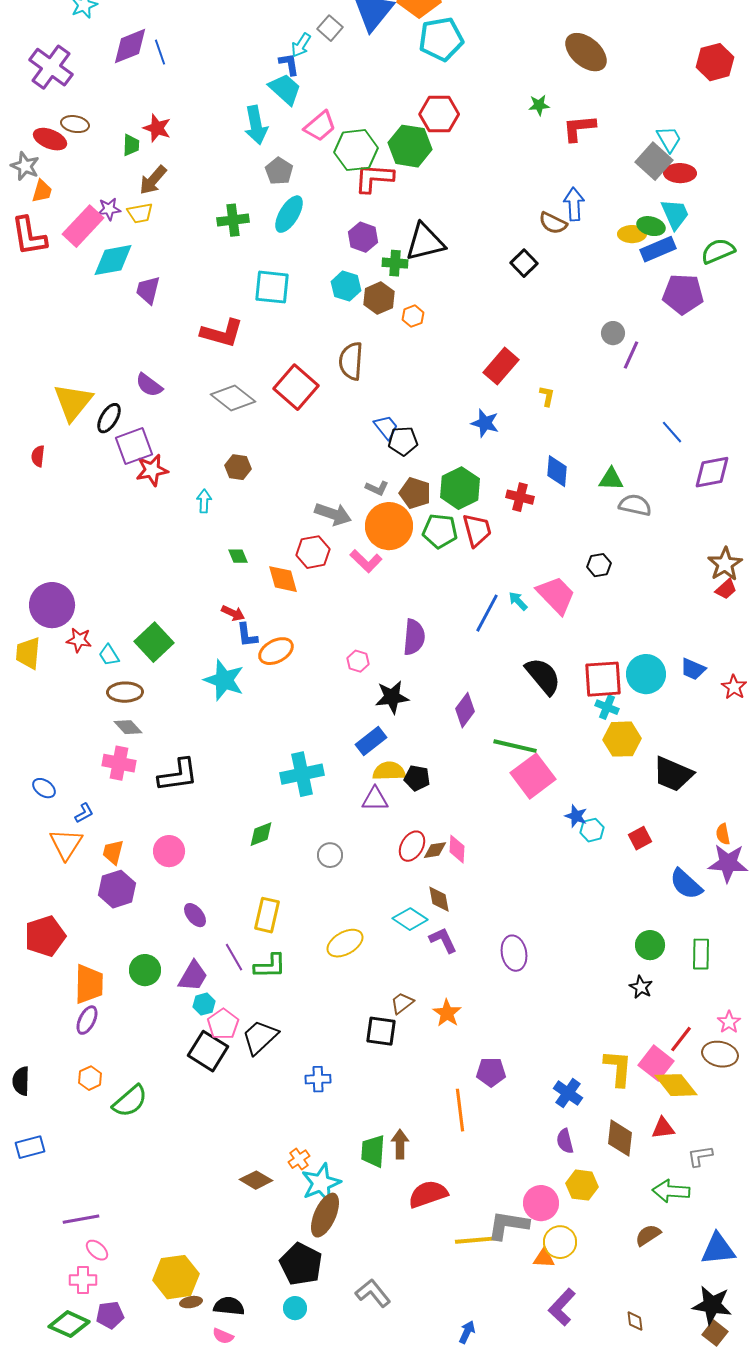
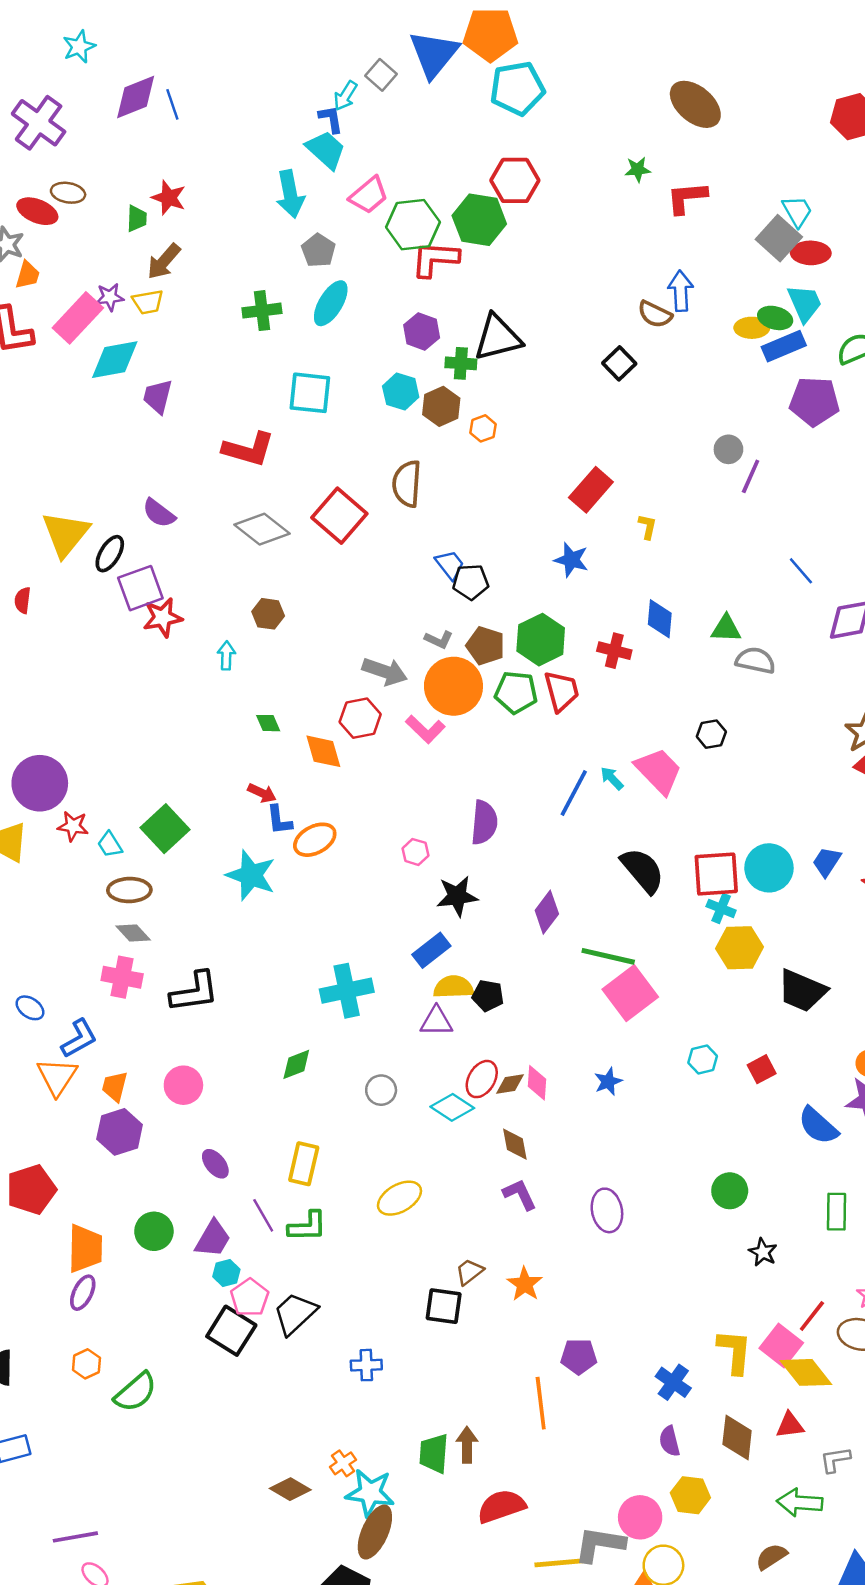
blue trapezoid: (693, 669) -> (827, 862), turned 100
blue L-shape: (84, 813) -> (79, 1039), size x1.6
blue star: (576, 816) -> (608, 1082), moved, turned 30
cyan diamond: (410, 919) -> (452, 1107), moved
green circle: (650, 945) -> (730, 1191), moved
cyan star: (321, 1183) -> (370, 1493), turned 30

